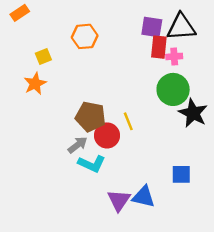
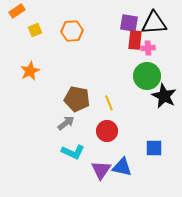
yellow square: (43, 56) -> (35, 30), moved
red circle: (107, 135) -> (107, 131), moved
cyan L-shape: (92, 164) -> (73, 152), moved

